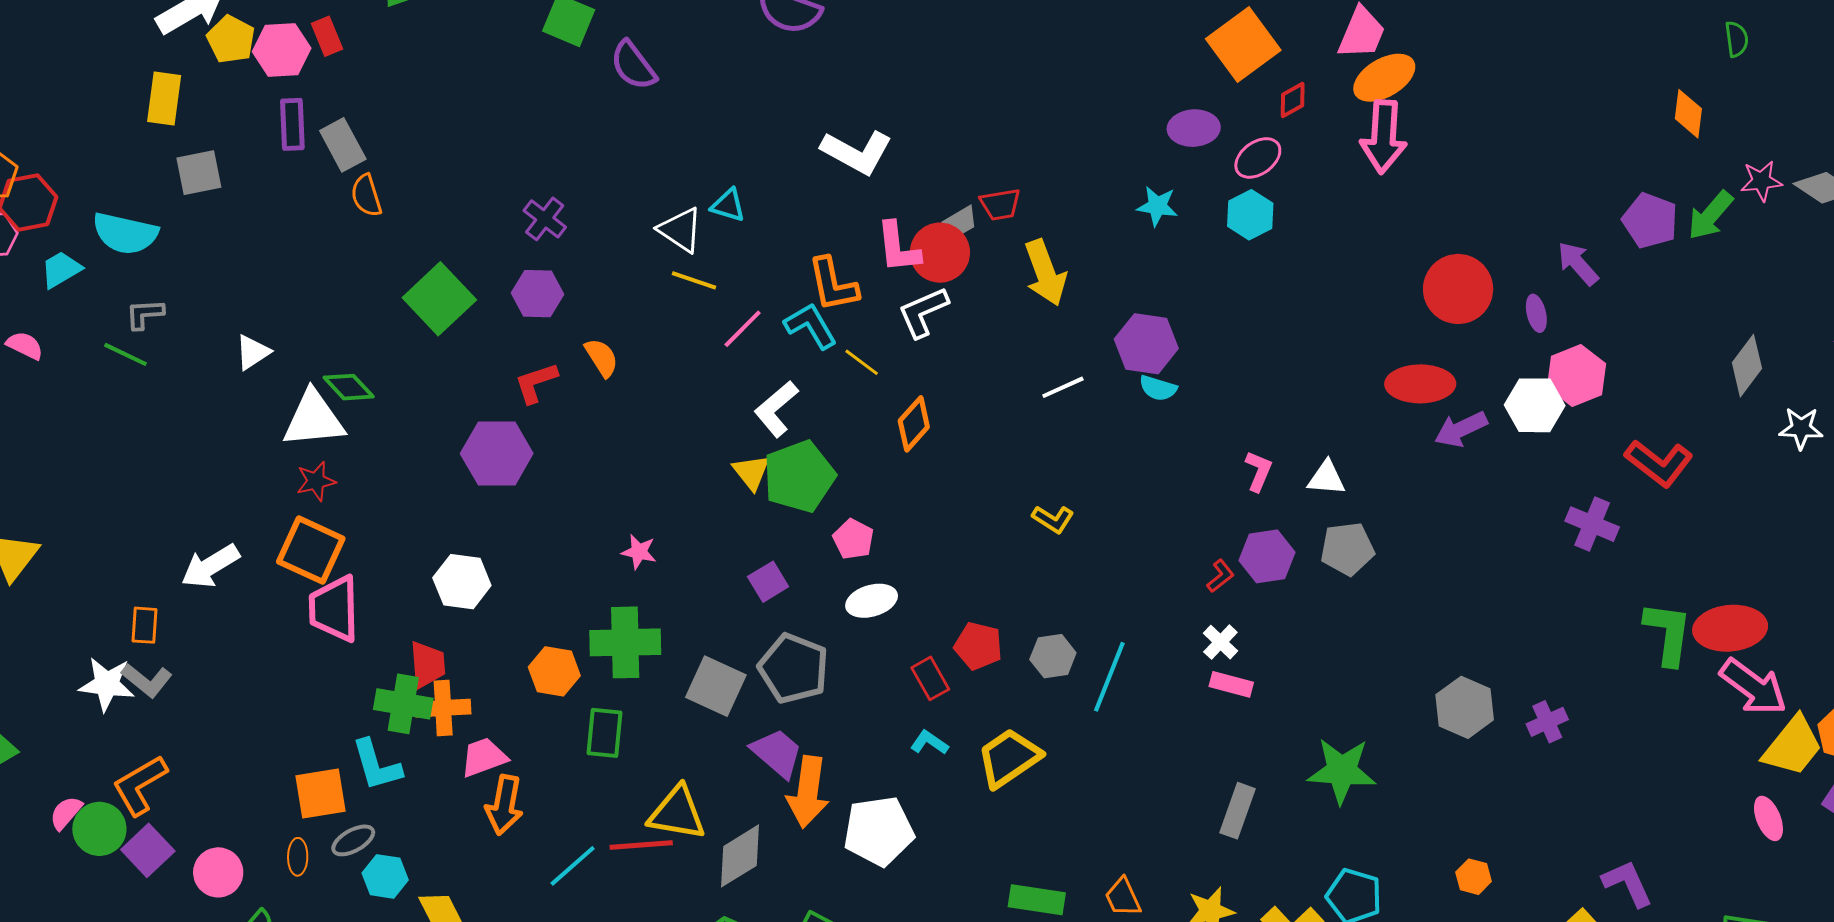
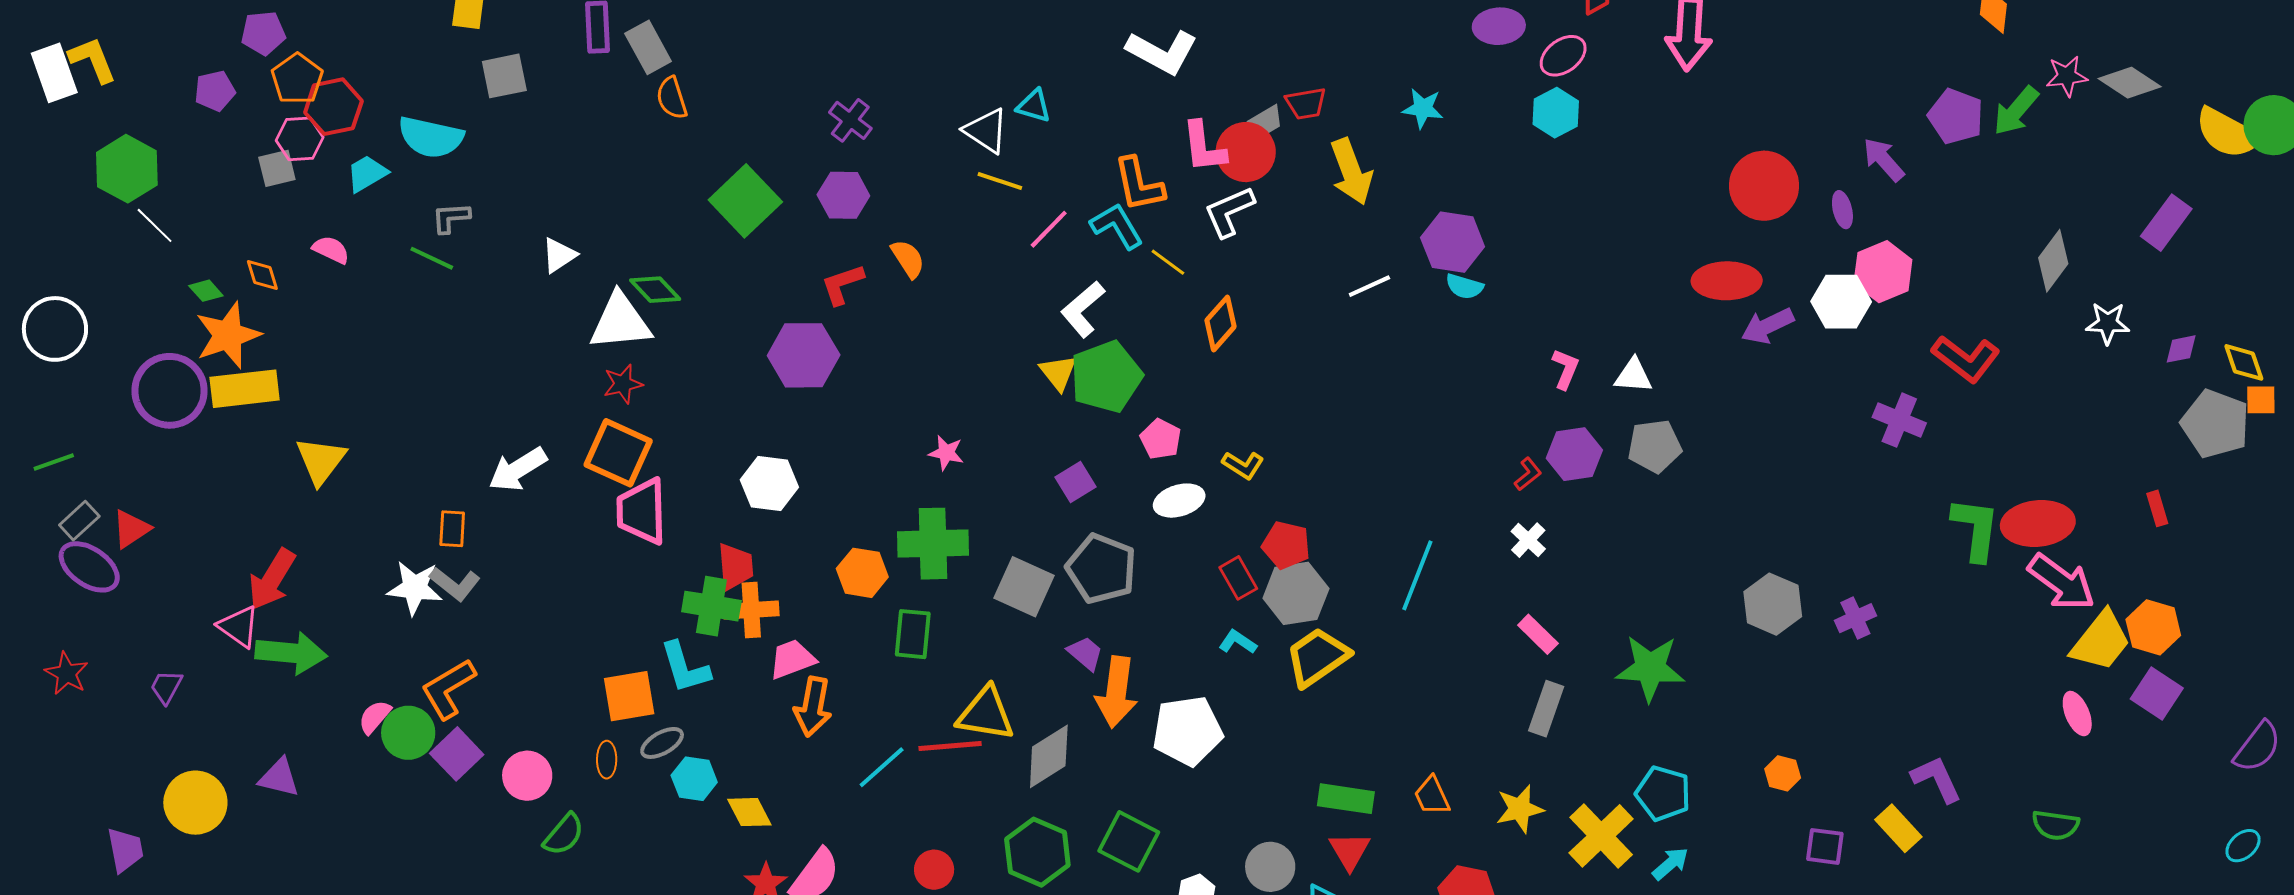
cyan star: (1157, 206) -> (1423, 108), moved
yellow L-shape: (1053, 519) -> (1243, 465), moved
gray hexagon: (1053, 656) -> (1296, 593), moved, size x1.4
pink rectangle: (1231, 684) -> (1538, 634), moved, turned 30
purple trapezoid: (777, 753) -> (1085, 653), size x0.7

